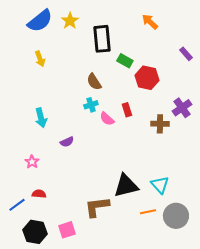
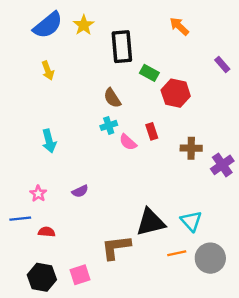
purple cross: (182, 108) -> (222, 165), moved
purple semicircle: (67, 142) -> (80, 191), moved
blue line: (17, 205) -> (20, 219), moved, turned 30

